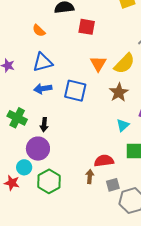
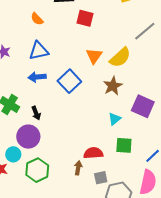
blue square: (75, 91) -> (69, 81), turned 30
black arrow: (44, 125) -> (36, 113), turned -32

